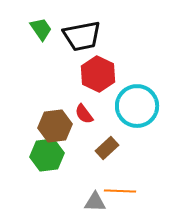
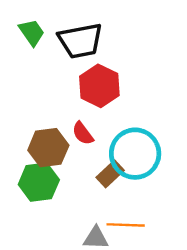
cyan circle: (137, 106) -> (135, 154), moved

